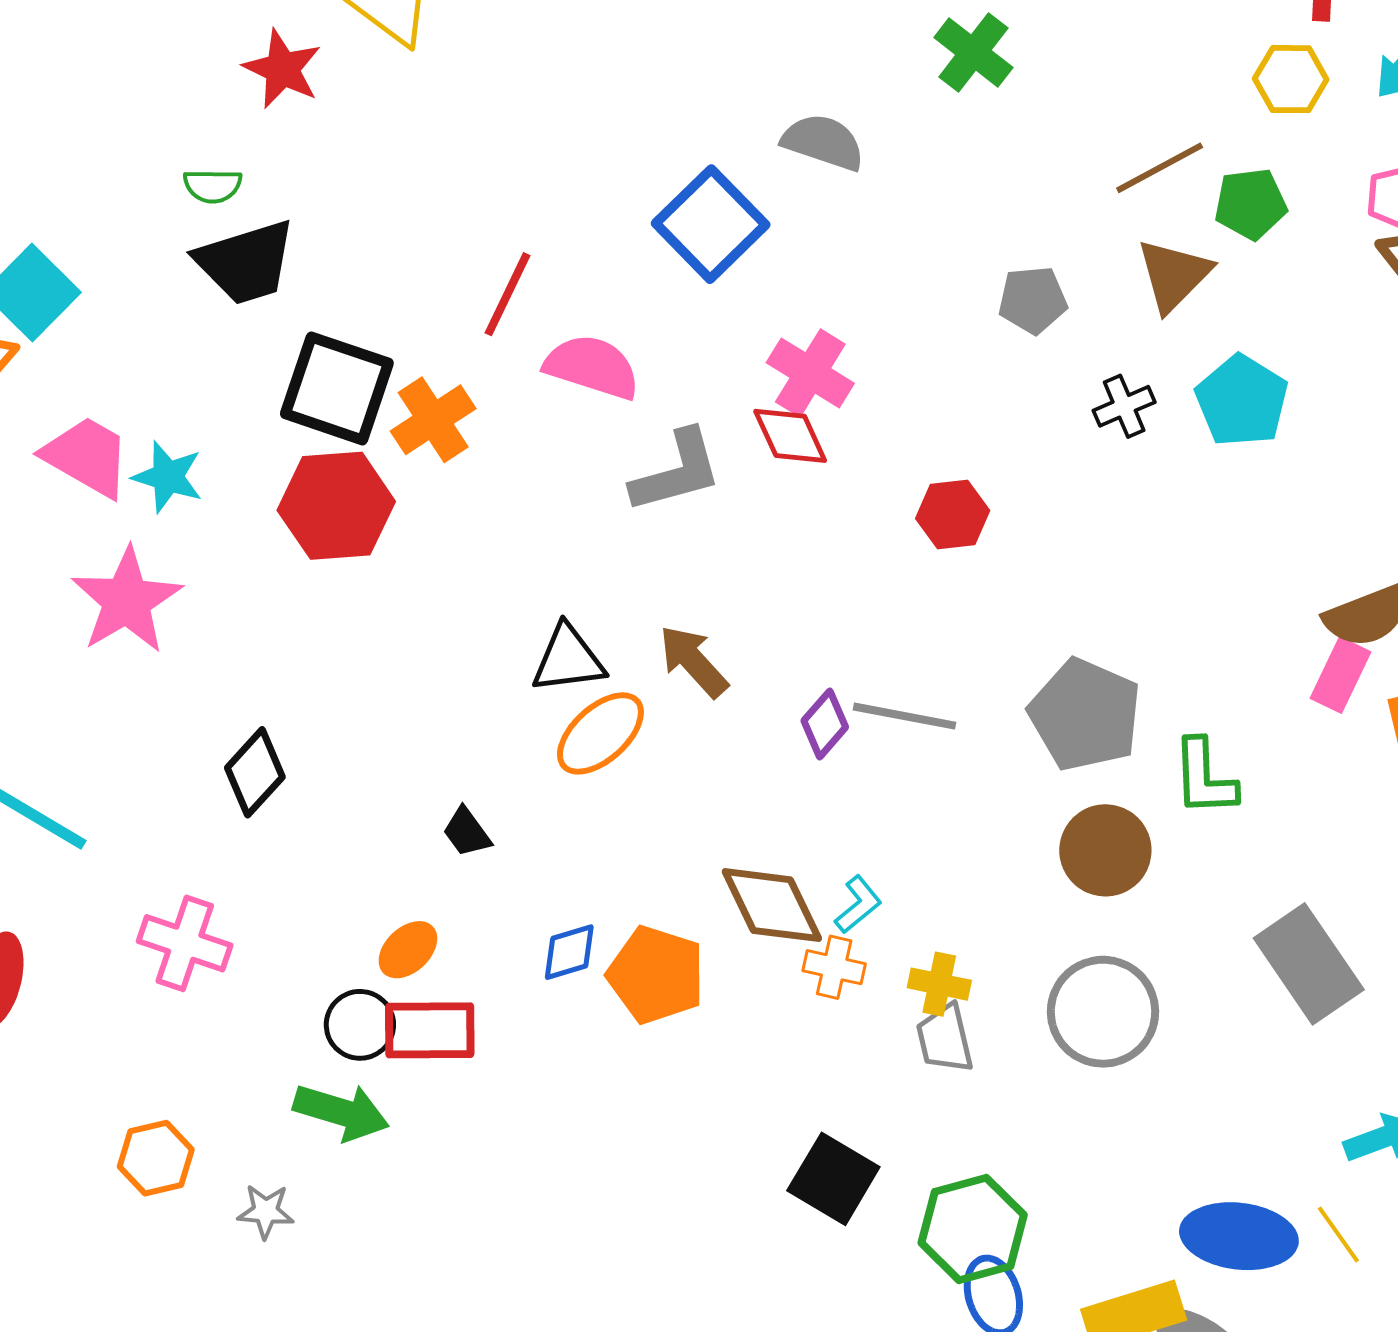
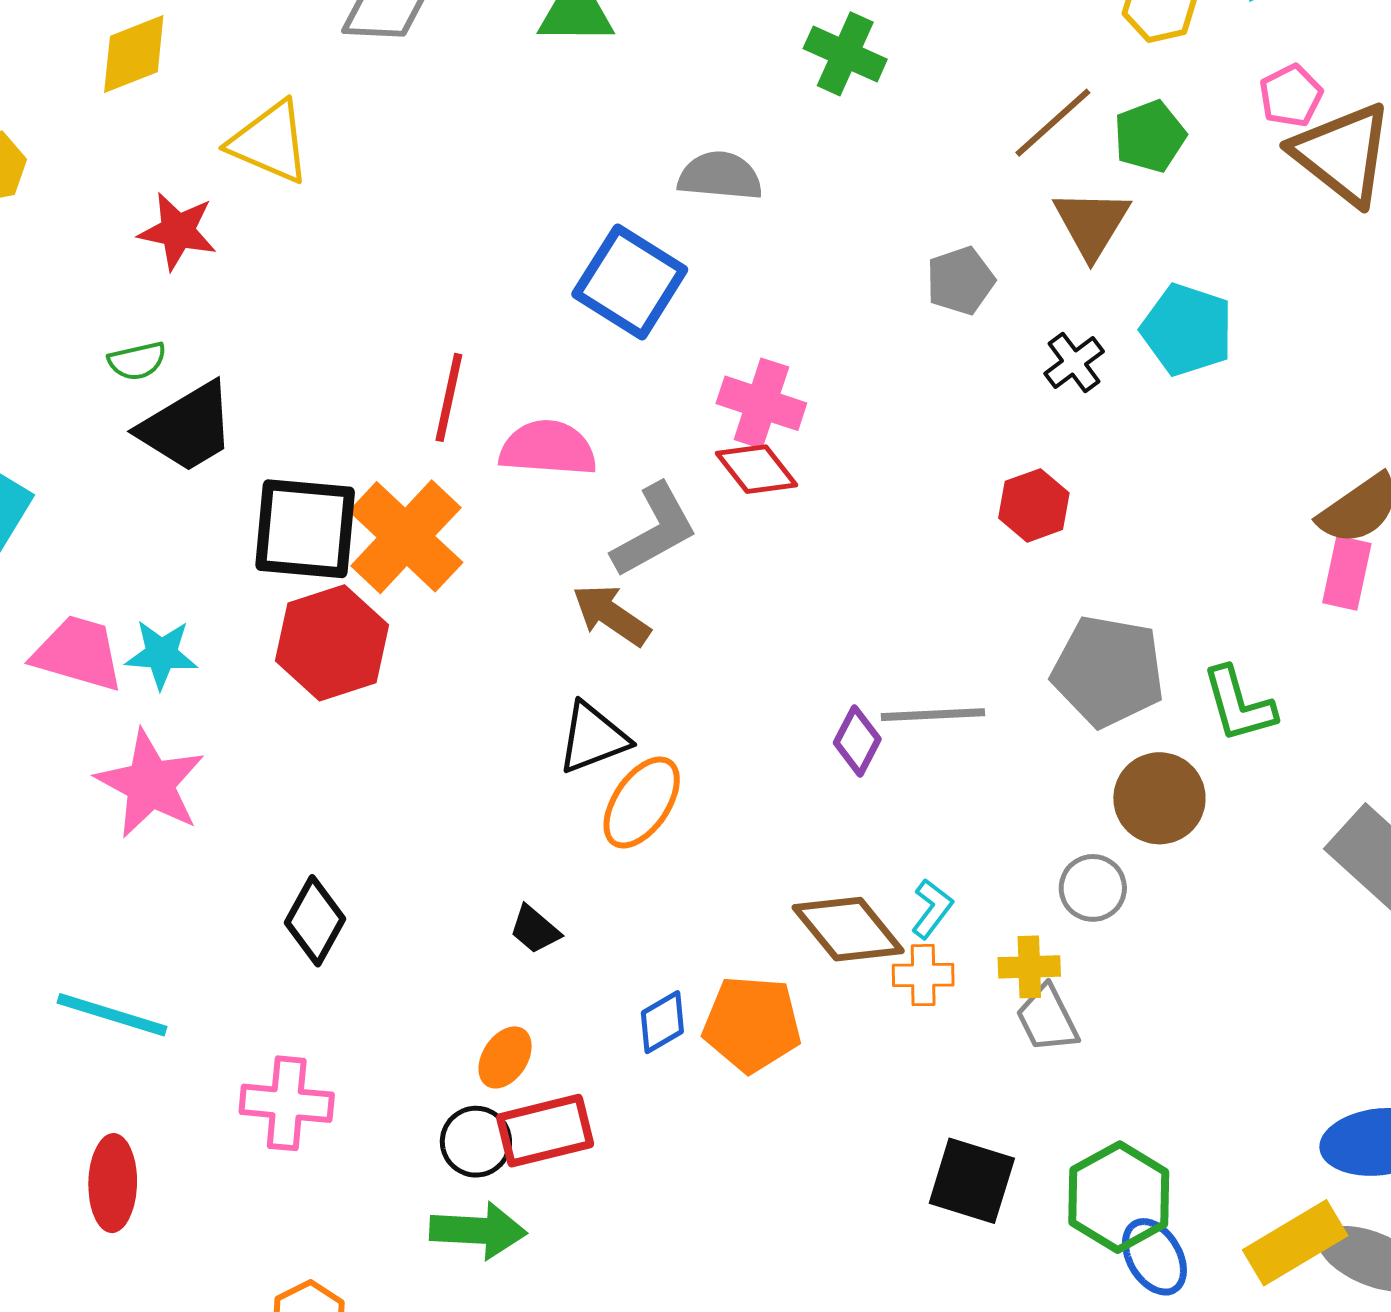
orange cross: (433, 420) -> (406, 537), size x1.4
red hexagon: (953, 515) -> (1034, 505), moved
brown arrow: (693, 661) -> (611, 615), moved
gray circle: (1103, 1012) -> (1093, 888), moved, size x0.6

